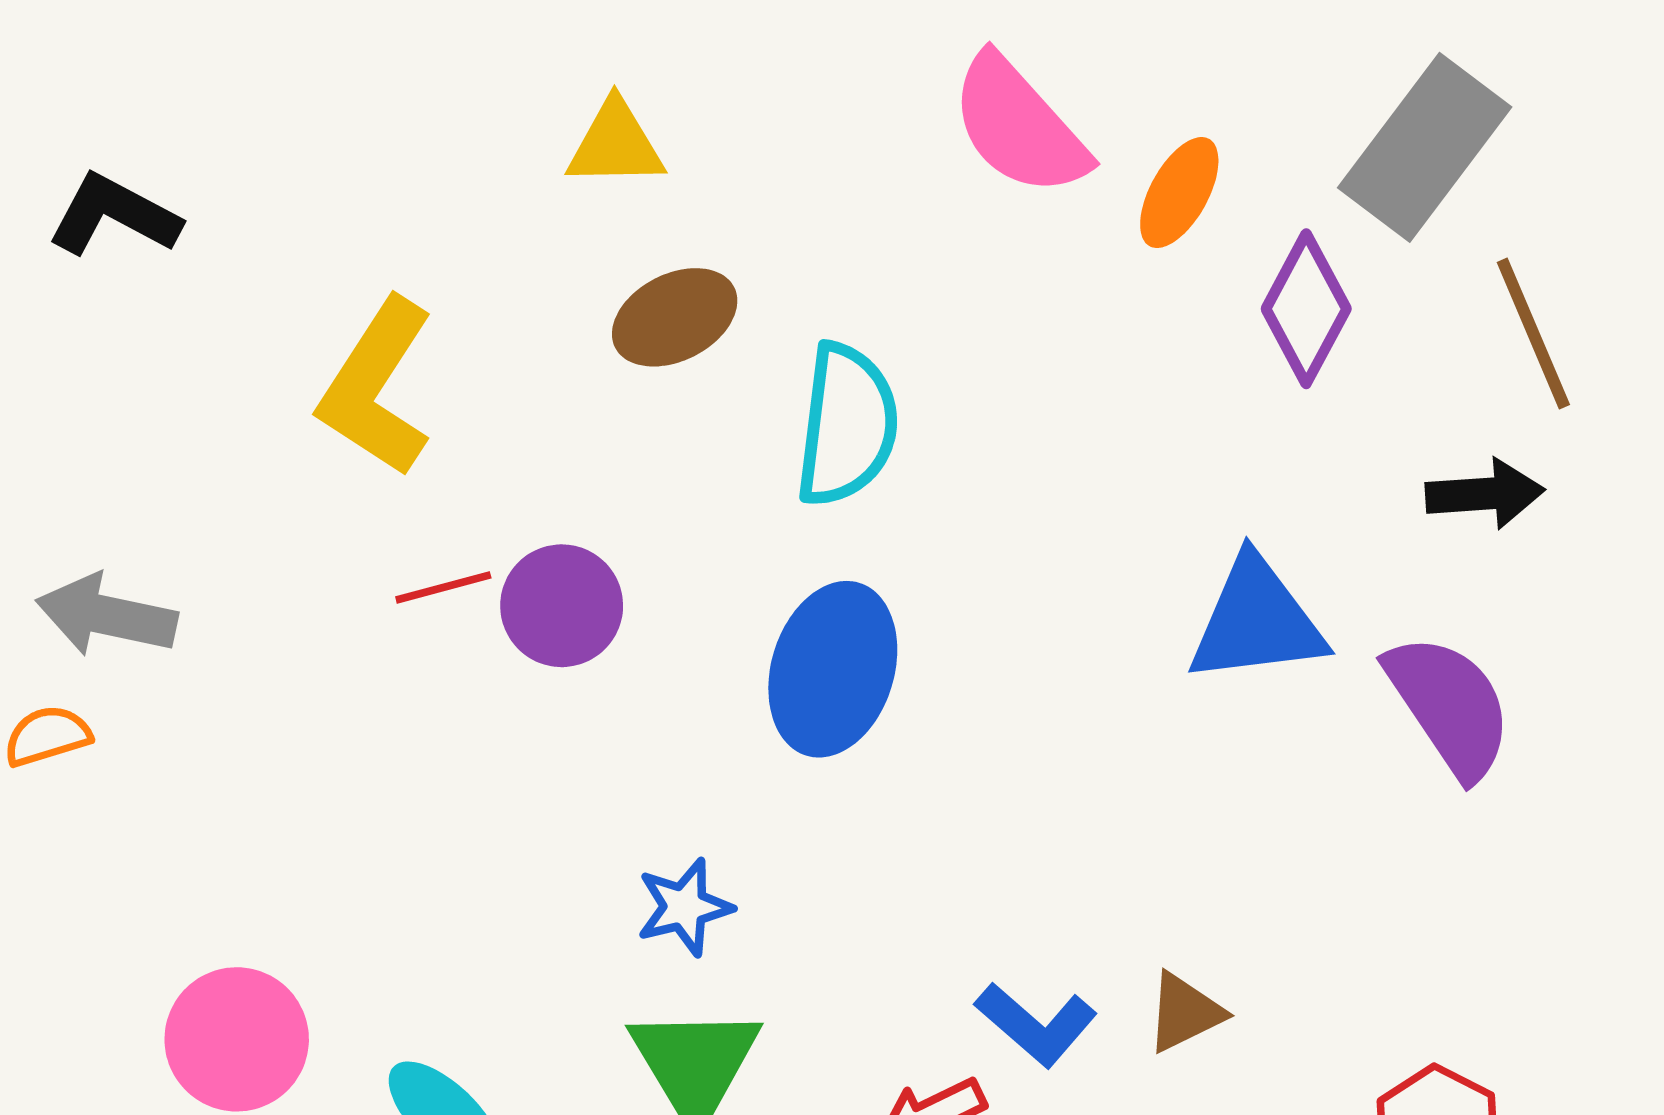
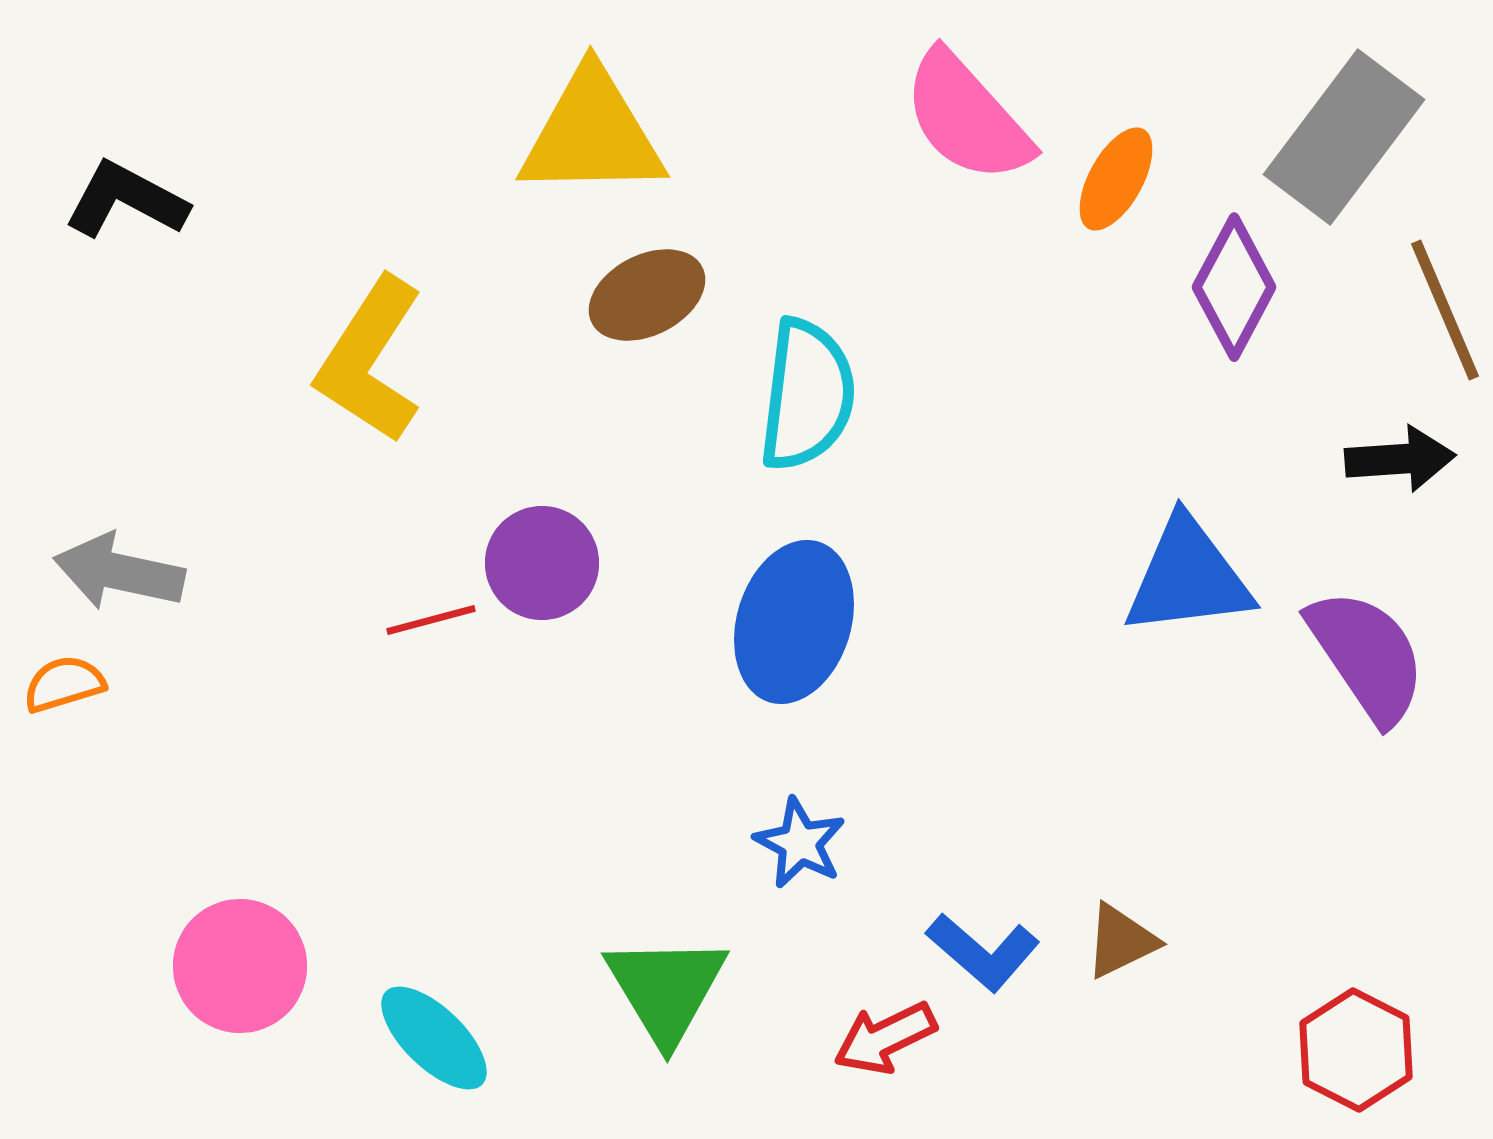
yellow triangle: (615, 144) -> (592, 134), size x1.6
red line: (443, 587) -> (431, 620), moved
blue star: (684, 907) -> (800, 843), moved, turned -30

